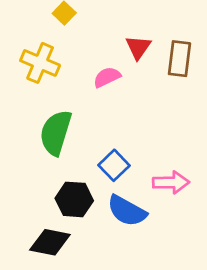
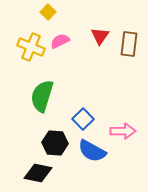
pink semicircle: (107, 77) -> (60, 41), moved

